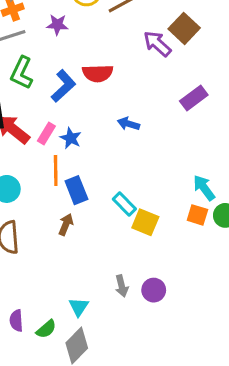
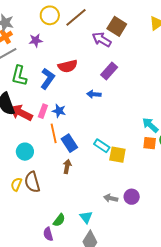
purple rectangle: (194, 98) -> (109, 71), moved
gray arrow: (122, 286) -> (111, 198), turned 128
green semicircle: (46, 329) -> (59, 220), moved

